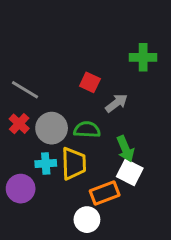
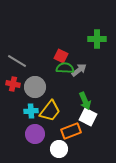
red cross: (19, 124) -> (13, 84), turned -32
green semicircle: (87, 130) -> (65, 68), moved
yellow trapezoid: (74, 164) -> (50, 111), turned 40
purple circle: (21, 189) -> (35, 134), moved

